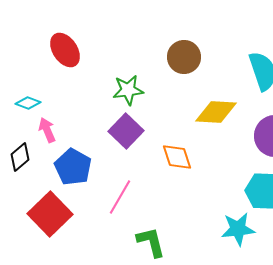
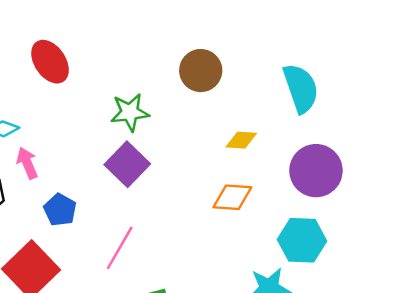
yellow diamond: (216, 112) -> (241, 140), size x0.6
orange diamond: (177, 157) -> (232, 197), moved, turned -68
blue pentagon: (73, 167) -> (60, 210), size x0.7

